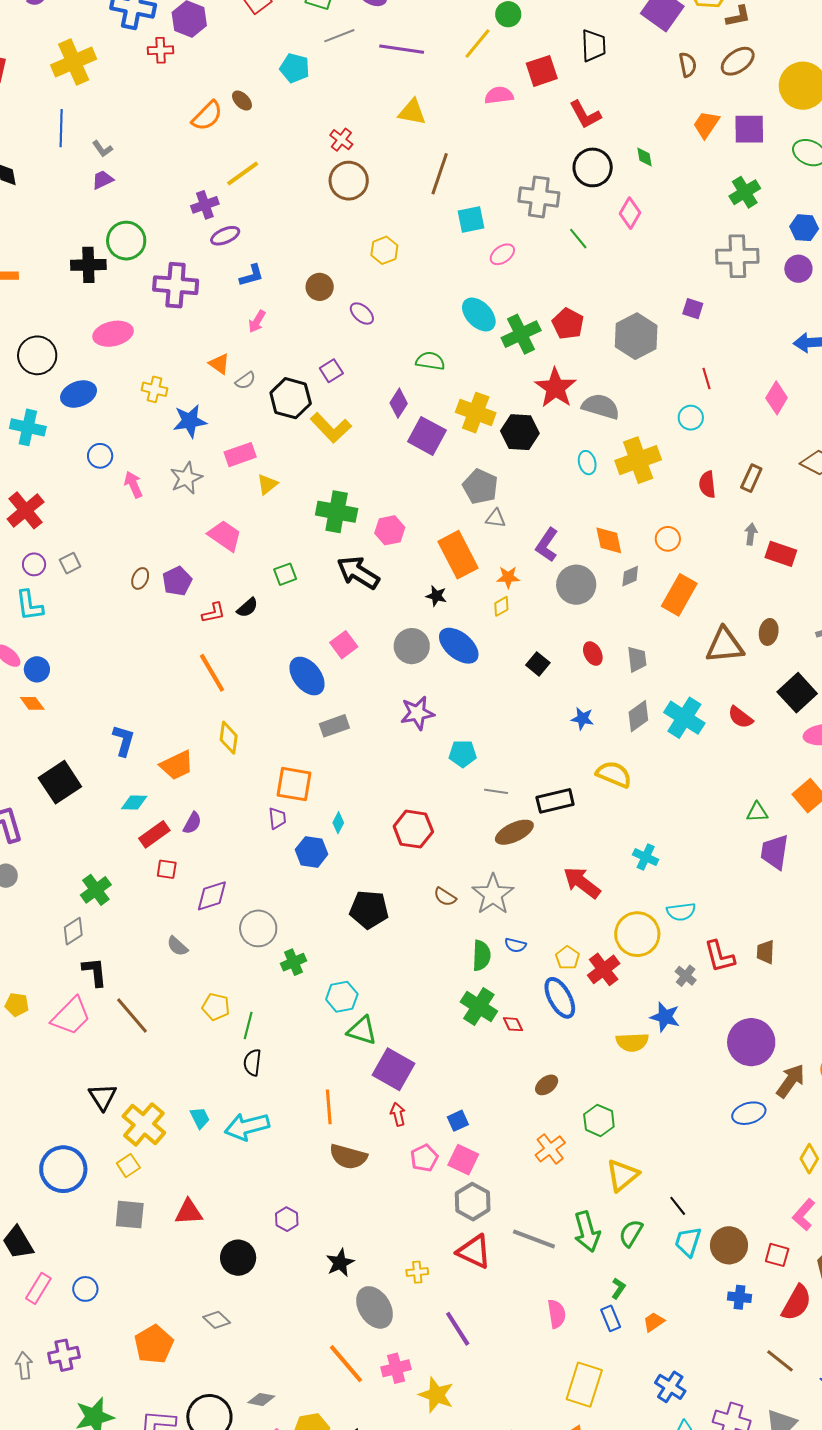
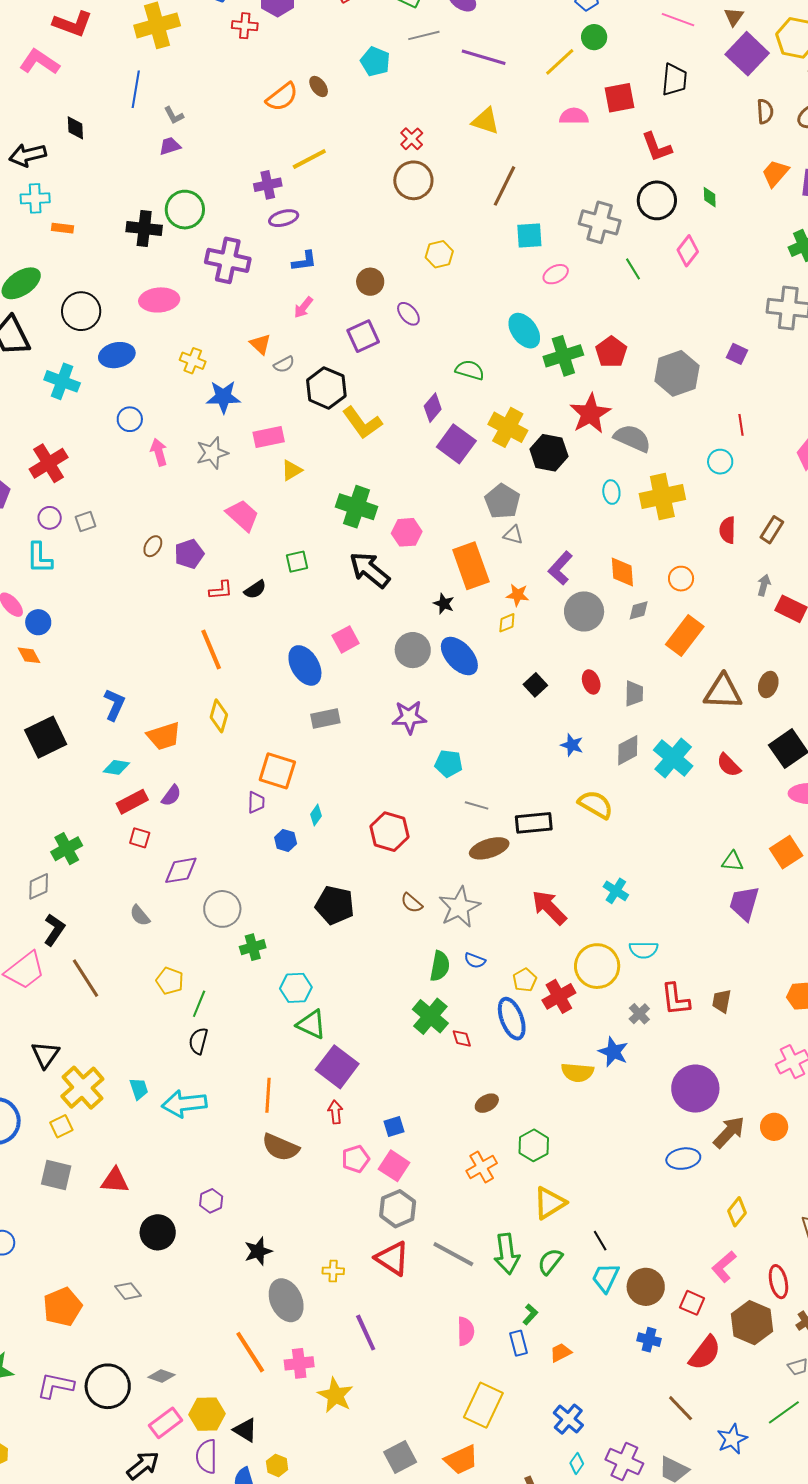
purple square: (331, 371) -> (363, 336), moved, size x1.4
blue hexagon: (312, 852) -> (286, 840), size x0.7
black L-shape: (95, 972) -> (54, 930), turned 32

